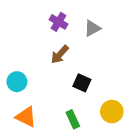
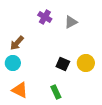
brown arrow: (60, 54) -> (17, 43), moved
yellow circle: (112, 112) -> (86, 63), moved

